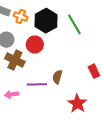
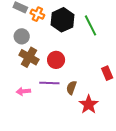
red circle: (35, 45) -> (56, 60), moved
brown semicircle: (57, 77) -> (71, 88), moved

